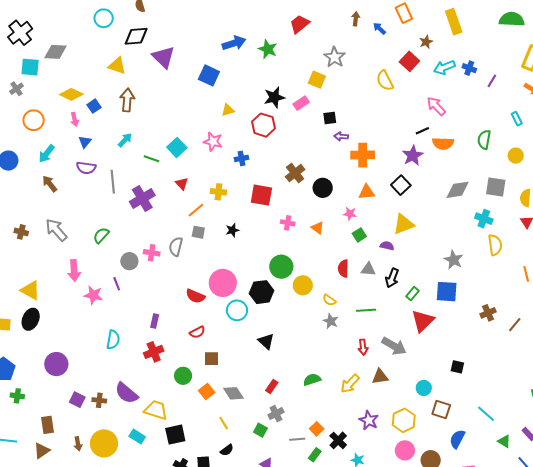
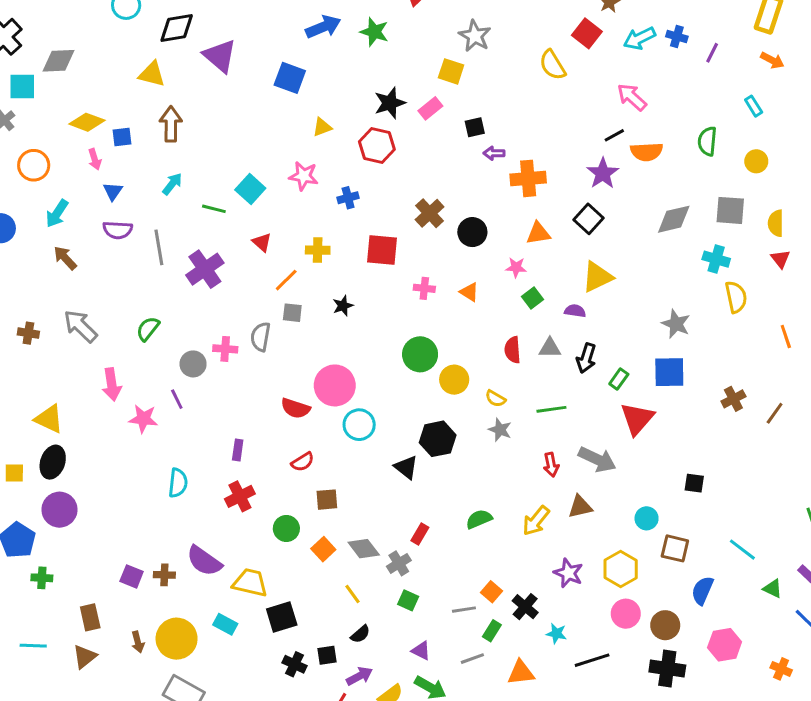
blue square: (94, 106) -> (122, 137), turned 32
black hexagon: (262, 292) -> (438, 439), moved
purple circle: (56, 364) -> (59, 510), moved
gray cross: (276, 414) -> (399, 563), moved

